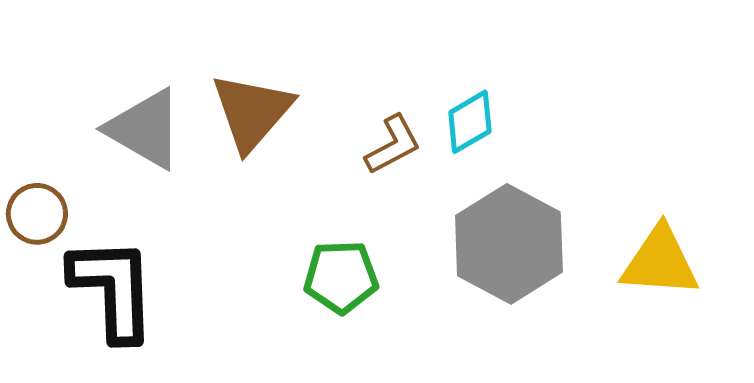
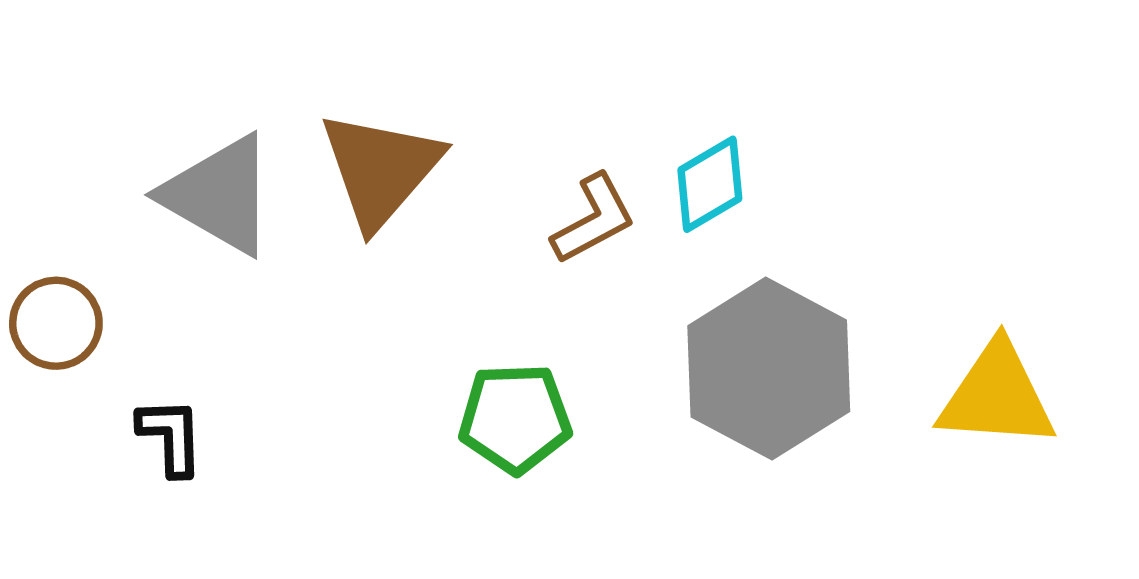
black L-shape: (113, 289) -> (171, 437), size x0.5

